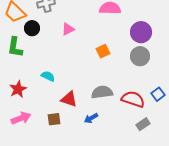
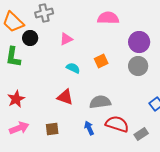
cyan semicircle: (48, 76) -> (73, 68), moved
red triangle: (69, 99) -> (65, 97), moved
red semicircle: (133, 99) -> (117, 124), moved
blue arrow: (91, 118) -> (89, 128), turned 96

